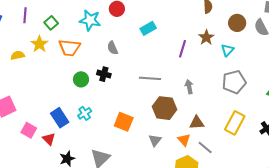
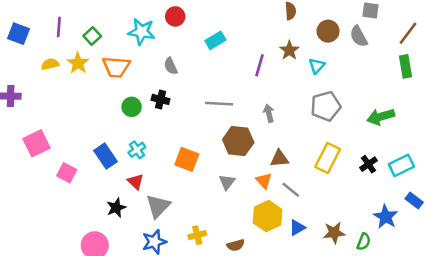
yellow semicircle: (18, 55) -> (50, 64), moved
red triangle: (49, 139) -> (136, 182), moved

